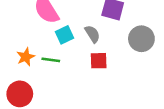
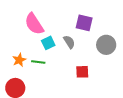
red square: (99, 61) -> (82, 72), moved

